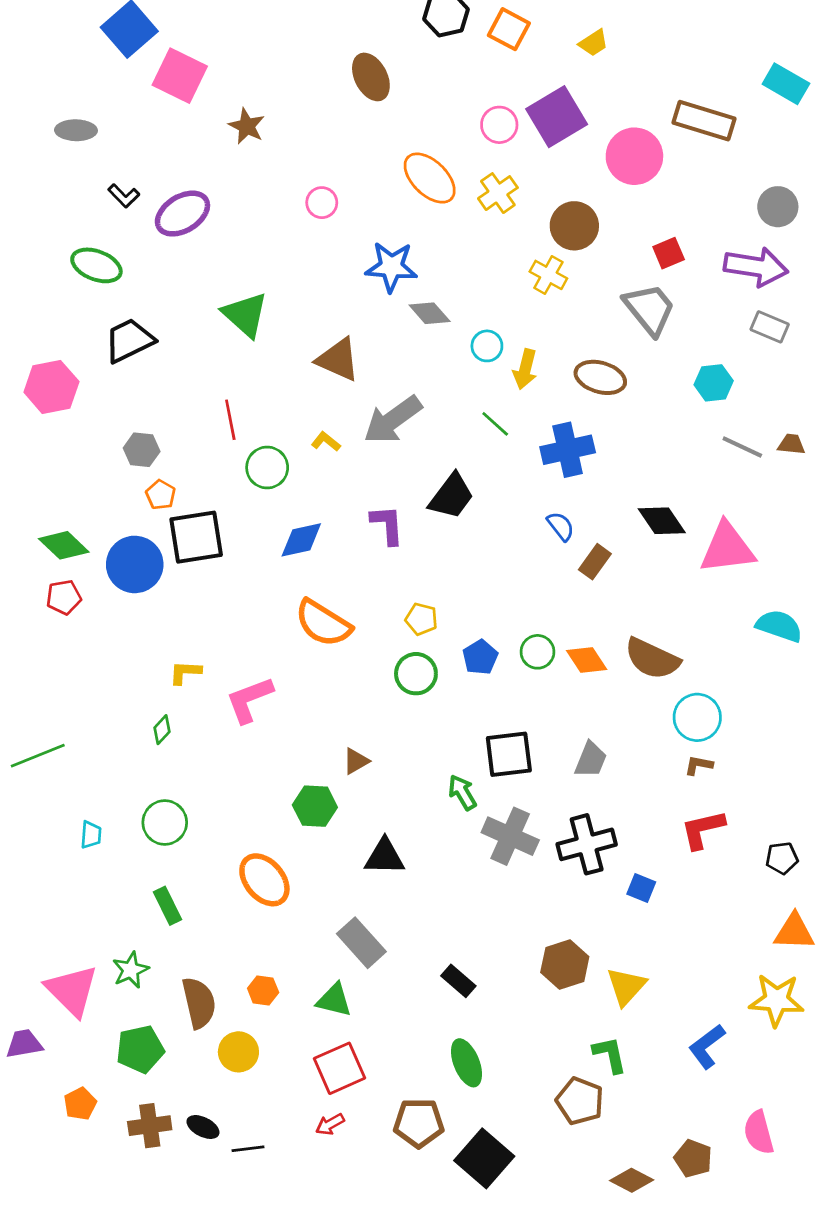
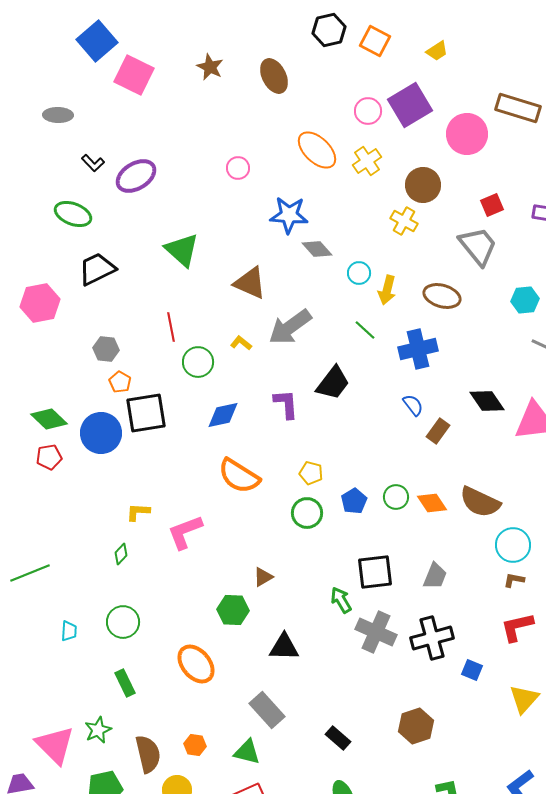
brown star: (247, 126) -> (210, 67), moved
yellow triangle: (626, 986) -> (524, 699), moved

